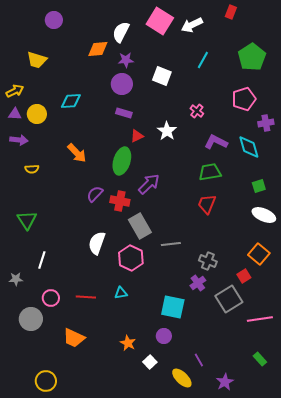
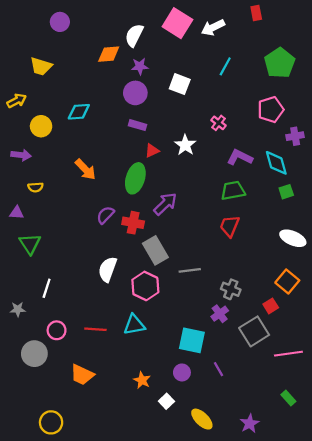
red rectangle: (231, 12) -> (256, 13), turned -32
purple triangle: (15, 114) -> (17, 213), moved
green square: (259, 186) -> (286, 192), moved
cyan triangle: (121, 293) -> (134, 325), size x1.5
purple line: (199, 360) -> (219, 369), moved

